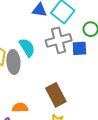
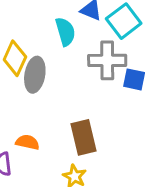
cyan semicircle: (27, 48) -> (65, 32), moved

